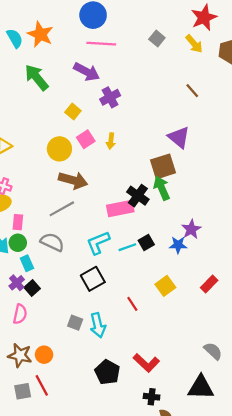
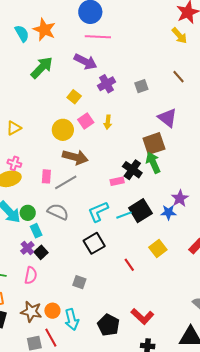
gray square: (157, 38) -> (141, 86), moved, turned 32
green arrow: (37, 77) -> (42, 67), turned 85
pink rectangle: (120, 209) -> (117, 181), size x0.6
pink rectangle: (18, 222) -> (46, 176), moved
black square: (146, 242) -> (140, 211), size x1.6
cyan arrow: (98, 325) -> (72, 320), moved

